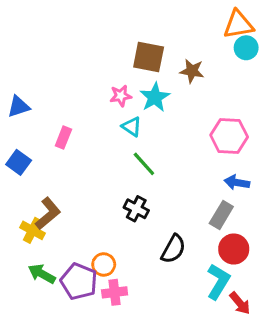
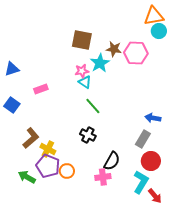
brown square: (149, 57) -> (82, 40), moved
brown star: (192, 71) -> (114, 49), moved
pink star: (121, 96) -> (82, 71), moved
pink hexagon: (229, 136) -> (136, 53), moved
pink rectangle: (63, 138) -> (41, 89), turned 48
yellow cross: (33, 230) -> (48, 149), moved
purple pentagon: (79, 282) -> (48, 166), moved
pink cross: (115, 292) -> (103, 177), moved

